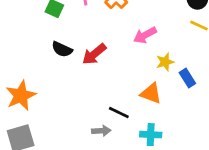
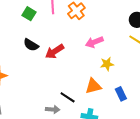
blue rectangle: (187, 78) -> (121, 94), moved
orange triangle: (151, 93) -> (93, 86), turned -42

